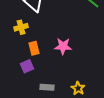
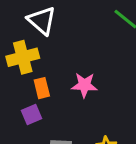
yellow cross: (21, 27) -> (23, 57), size x1.5

